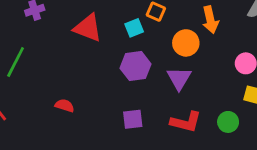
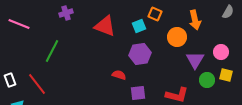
purple triangle: (179, 78) -> (195, 60), moved
red semicircle: (65, 106) -> (119, 75), moved
green circle: (228, 122) -> (207, 80), moved

